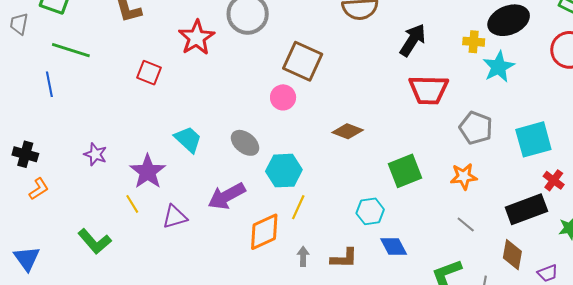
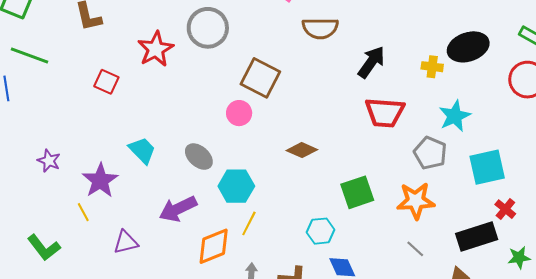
cyan star: (499, 67) -> (455, 116), moved
orange star: (464, 176) -> (416, 201), size x1.4
purple triangle: (175, 217) -> (126, 242), moved

